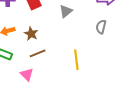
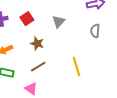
brown star: (31, 34) -> (37, 44), moved

